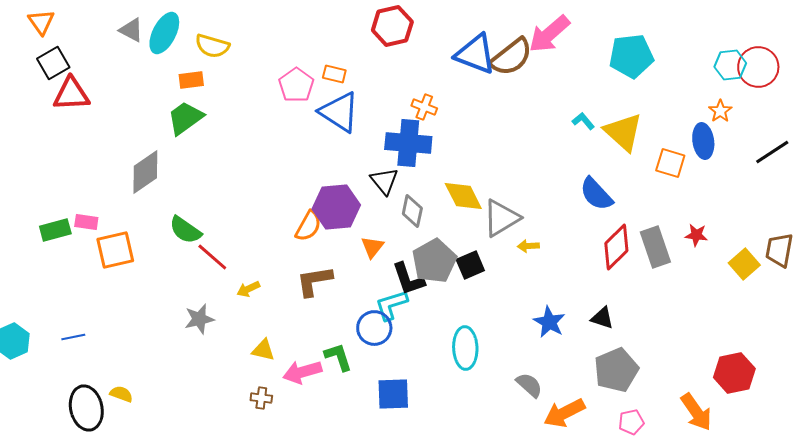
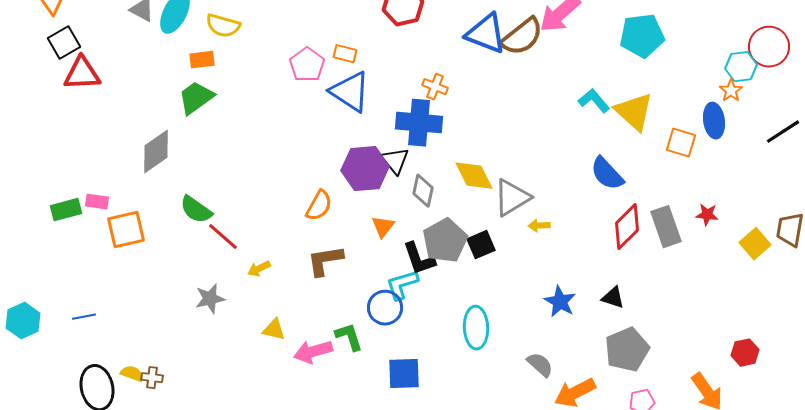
cyan hexagon: (730, 65) -> (741, 67), moved
cyan L-shape: (583, 121) -> (594, 101), size x1.4
purple hexagon: (336, 207) -> (365, 169), moved
red hexagon: (734, 373) -> (745, 353), size x0.7
brown cross: (261, 398) -> (152, 378), moved

